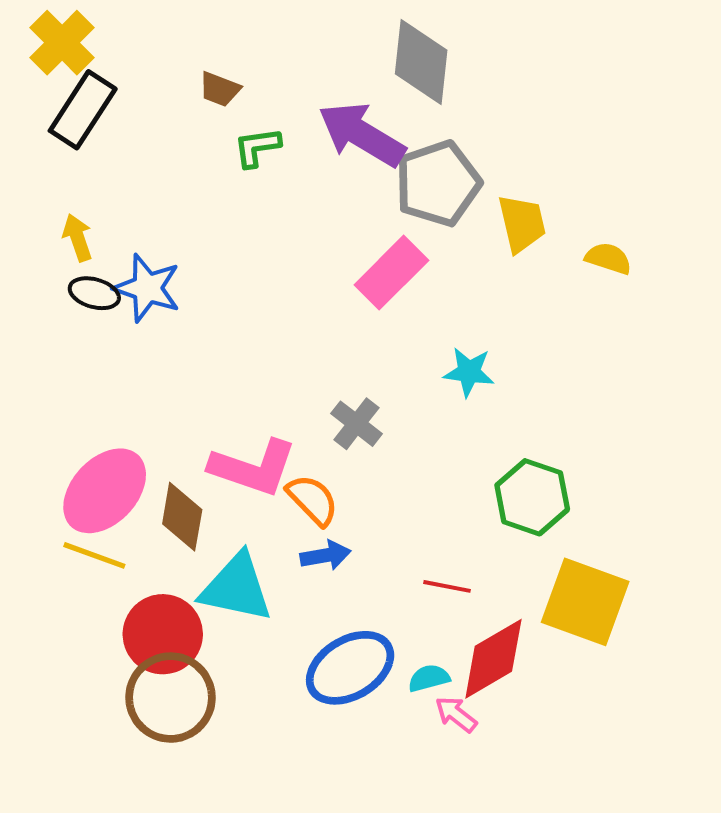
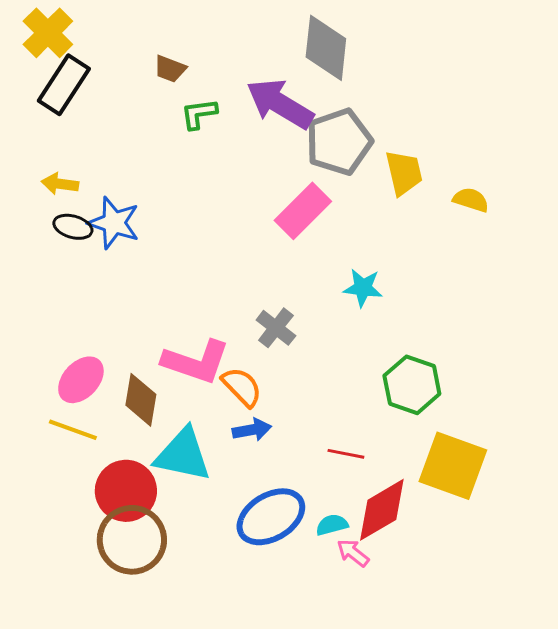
yellow arrow: (78, 238) -> (60, 184), turned -63
pink ellipse: (105, 491) -> (81, 380), size x0.7

